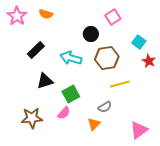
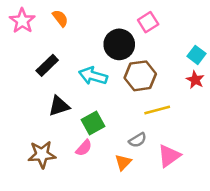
orange semicircle: (46, 14) -> (60, 18), turned -144
black circle: (91, 34) -> (119, 44), size x1.5
cyan square: (139, 42) -> (197, 55), moved
pink triangle: (139, 130) -> (169, 156), moved

